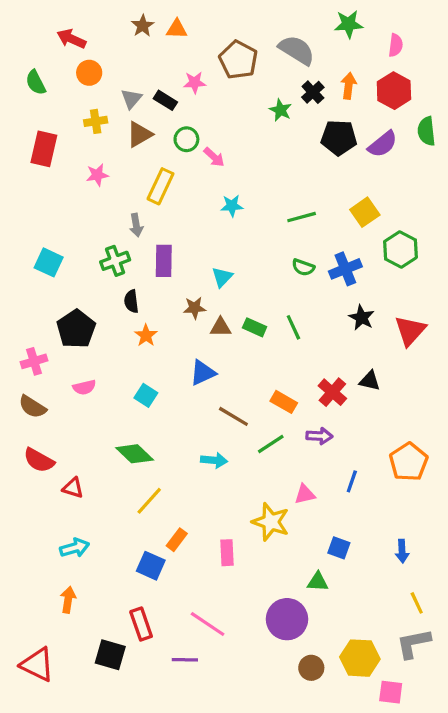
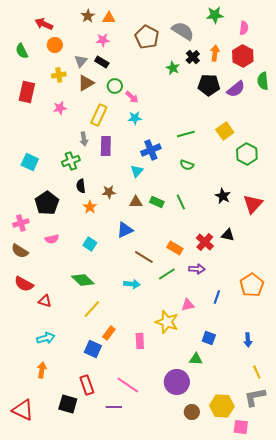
pink star: (195, 83) -> (103, 40), moved
cyan star: (232, 206) -> (135, 118), moved
purple rectangle: (164, 261) -> (106, 146), moved
blue cross: (345, 269) -> (151, 150), moved
brown star: (195, 308) -> (109, 192), moved

